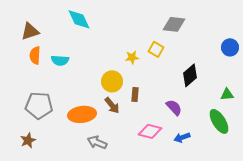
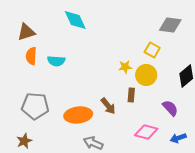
yellow star: (132, 57) -> (125, 67), moved
yellow circle: (112, 81) -> (146, 75), moved

